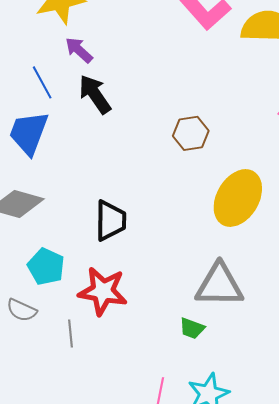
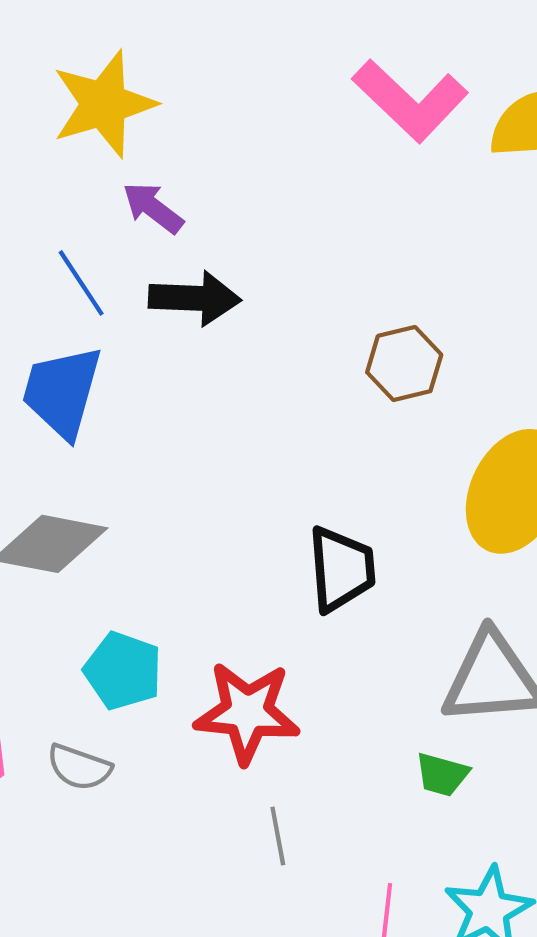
black arrow: (95, 94) -> (195, 298), turned 132
black trapezoid: (110, 220) -> (341, 569), moved
gray line: (70, 333) -> (278, 836), moved

